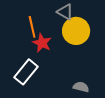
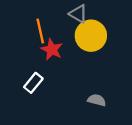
white rectangle: (26, 72) -> (33, 83), size x0.7

